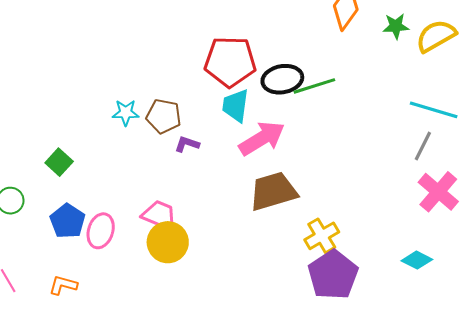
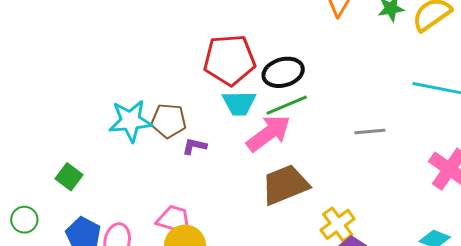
green line: (314, 86) -> (287, 105), moved
cyan trapezoid: (236, 106) -> (239, 103), turned -93
cyan star: (126, 113) -> (130, 121), size x1.6
gray line: (423, 146) -> (370, 131), moved, turned 64

